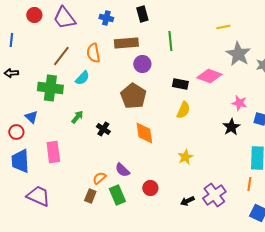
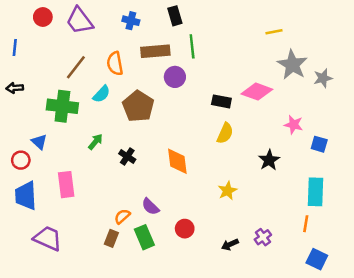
green line: (170, 41) -> (192, 46), moved
brown pentagon: (133, 96) -> (138, 106), moved
black star: (231, 127) -> (269, 160), moved
purple cross: (214, 195) -> (263, 237), size x0.6

